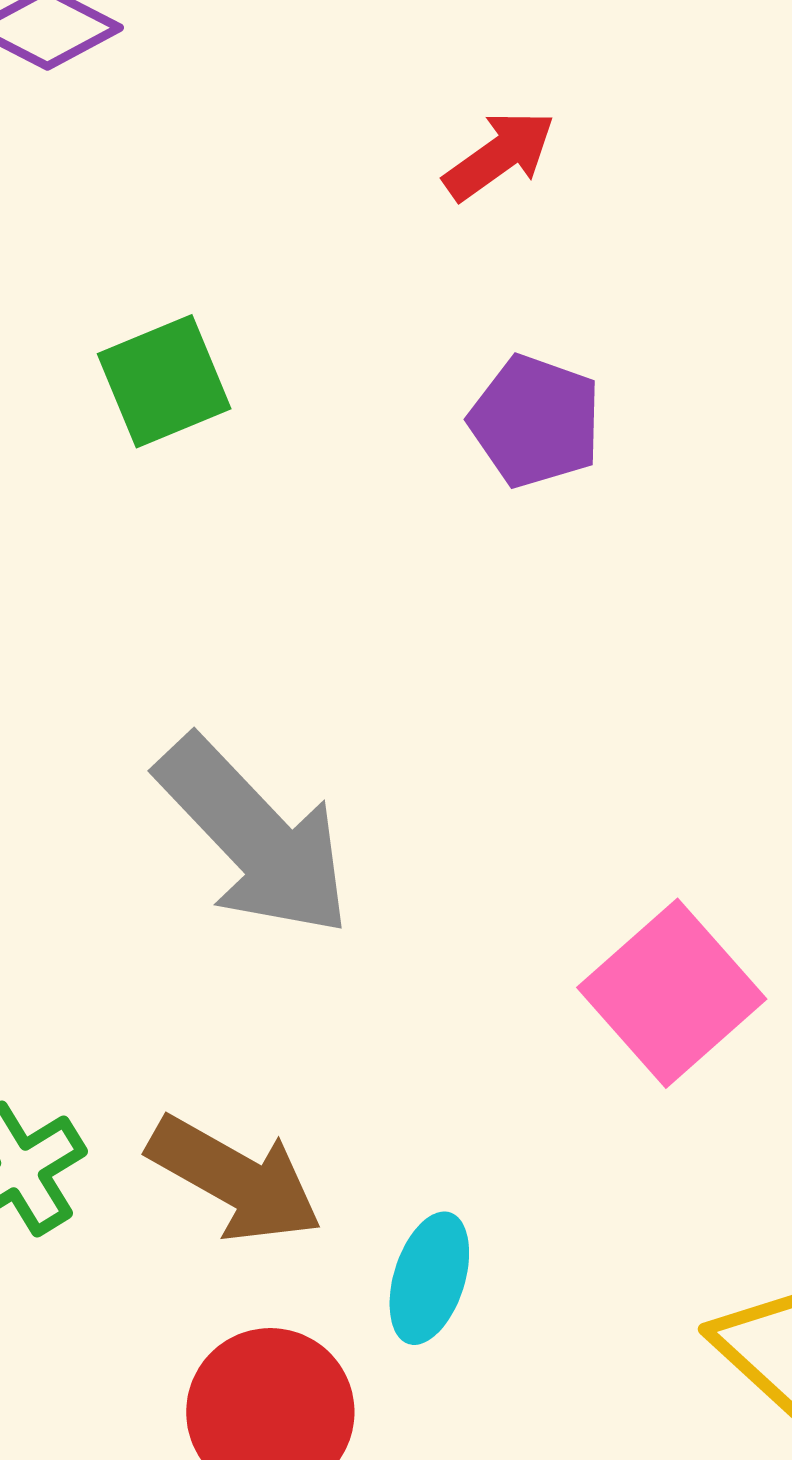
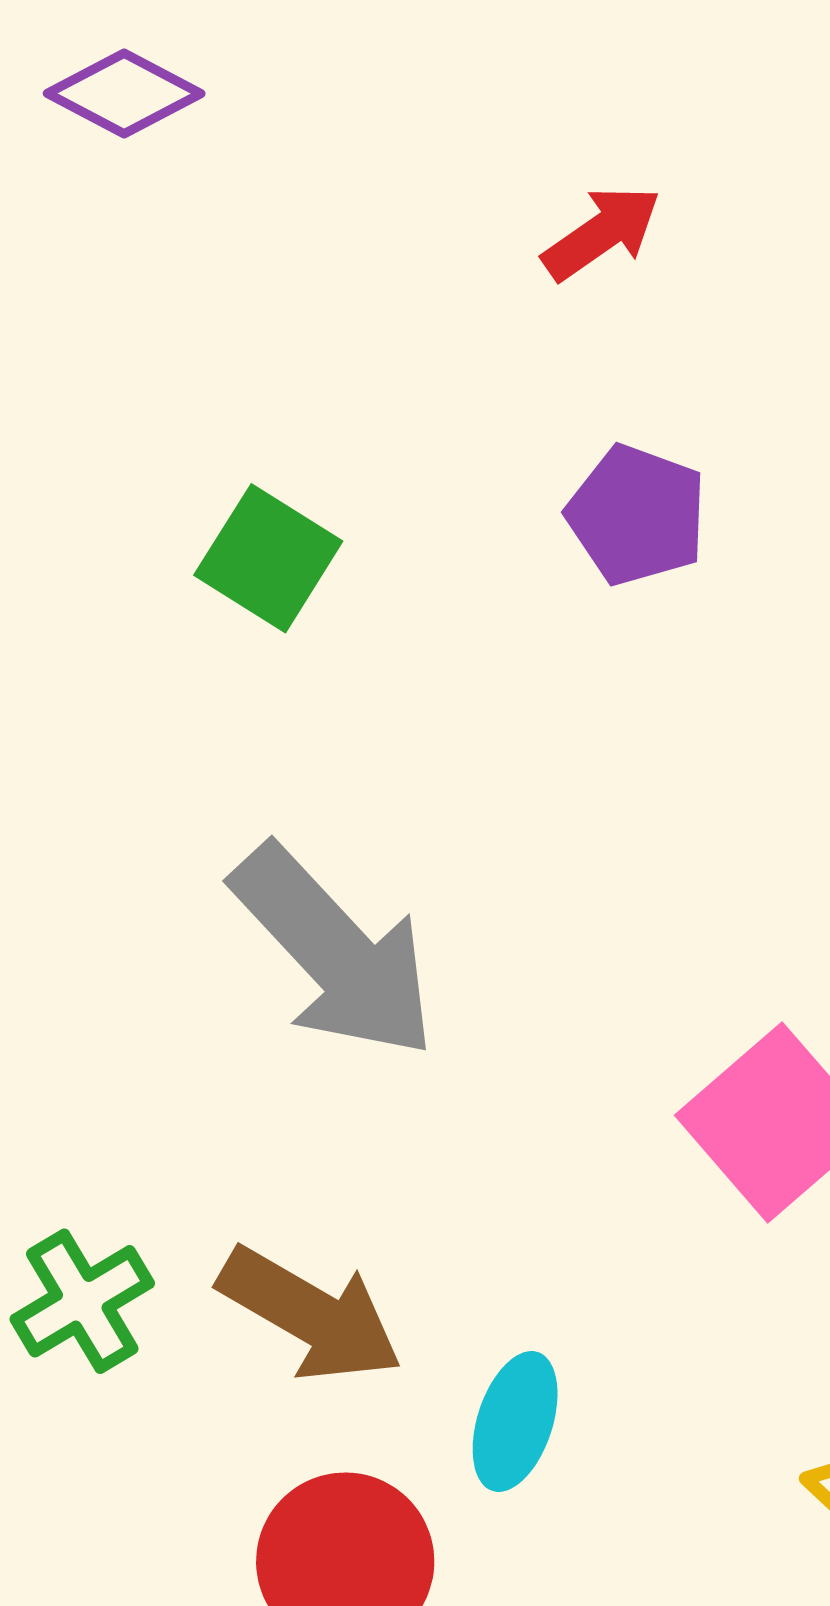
green square: (164, 381) -> (268, 558), moved, turned -36

